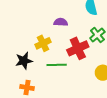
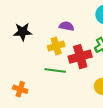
yellow cross: (43, 43) -> (56, 46), moved
black star: (24, 61) -> (23, 32), moved

